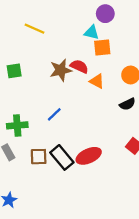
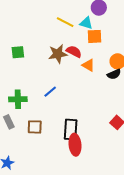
yellow line: (34, 29) -> (65, 22), moved
black semicircle: (127, 104) -> (114, 74), moved
red ellipse: (89, 156) -> (75, 145), moved, turned -75
black rectangle: (62, 157) -> (71, 129), moved, turned 40

